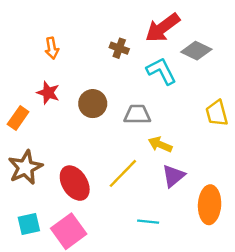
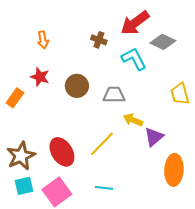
brown star: (25, 167) -> (21, 156), moved
purple triangle: (173, 176) -> (154, 137), moved
cyan line: (148, 222) -> (104, 188), moved

